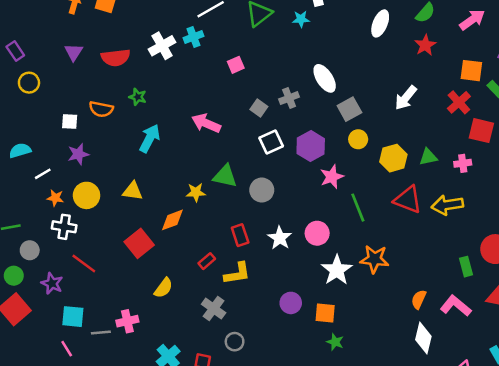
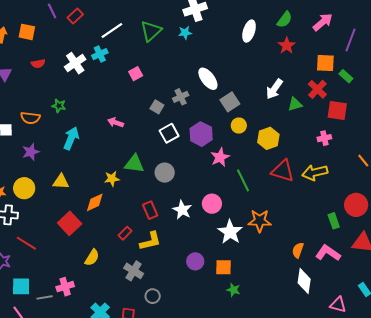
red semicircle: (116, 58) -> (38, 64), moved, size x0.6
pink arrow: (206, 123) -> (116, 122), size x0.7
purple star: (78, 154) -> (31, 152), moved
green triangle: (428, 157) -> (295, 104), moved

